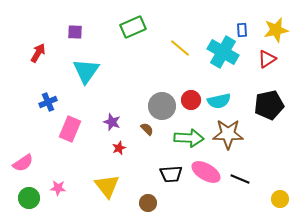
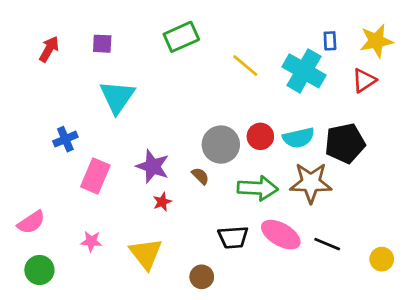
red arrow: (38, 53) -> (49, 49), moved
black pentagon: (269, 105) -> (345, 143), moved
purple star: (112, 122) -> (153, 166), size x1.4
pink star: (58, 188) -> (91, 241), moved
yellow circle: (280, 199) -> (382, 259), moved

